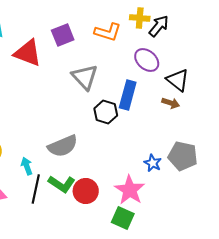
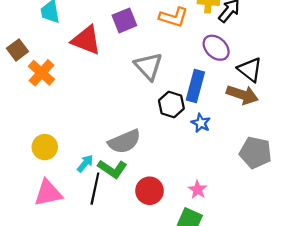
brown arrow: (171, 103) -> (242, 95), size x1.6
blue star: (153, 163) -> (201, 123), moved
cyan arrow: (27, 166) -> (85, 163), turned 60
green L-shape: (62, 184) -> (112, 169), moved
pink star: (130, 190) -> (198, 190), size x0.6

